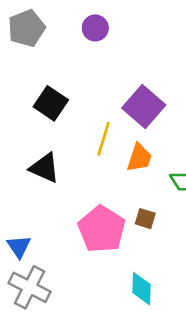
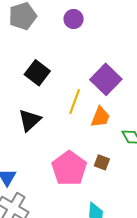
black triangle: (45, 168) -> (30, 120), turned 50

